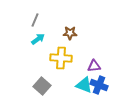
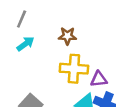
yellow cross: (61, 58) -> (74, 69), moved

